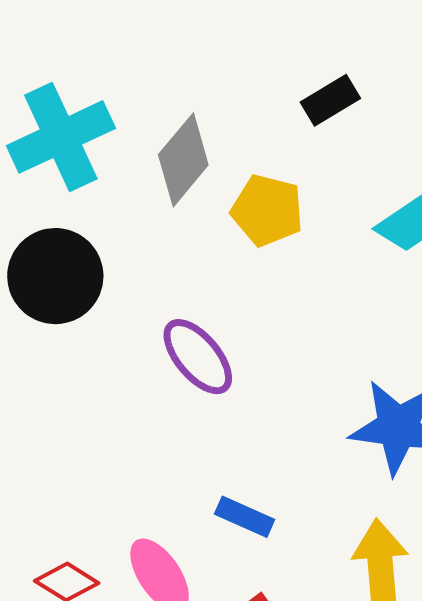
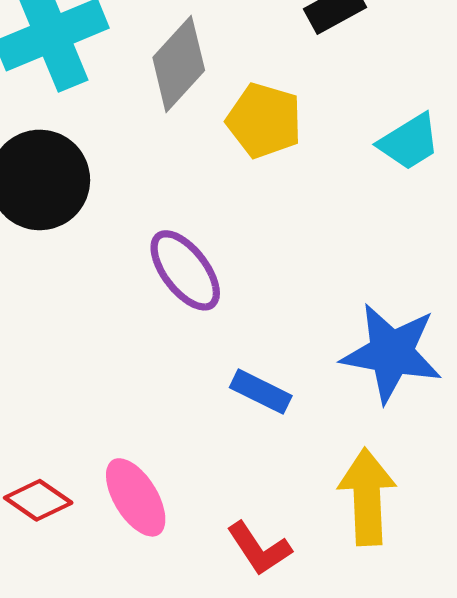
blue rectangle: (245, 517) -> (261, 392), moved

